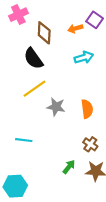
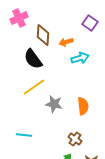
orange arrow: (75, 28) -> (66, 42), moved
brown cross: (90, 144) -> (75, 139), moved

